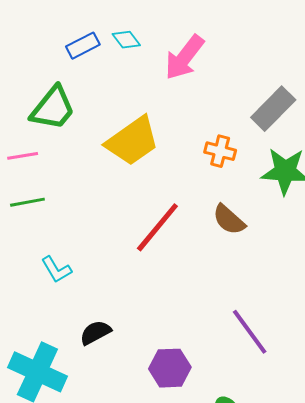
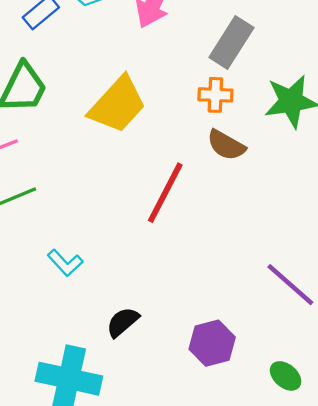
gray rectangle: (273, 109) -> (231, 42), moved
brown semicircle: (229, 220) -> (226, 145), moved

